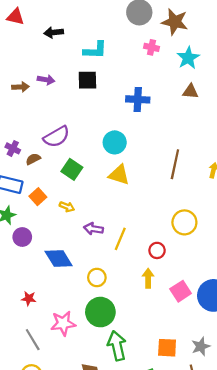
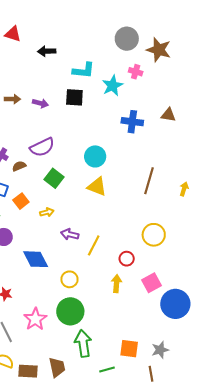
cyan star: (188, 58) -> (113, 86), moved
purple arrow: (46, 80) -> (40, 103), moved
blue cross: (138, 99) -> (132, 122), moved
yellow arrow: (67, 207) -> (47, 212), turned -40
pink square: (181, 291) -> (151, 283), moved
pink star: (63, 323) -> (35, 319), turned -30

